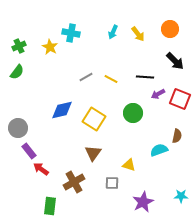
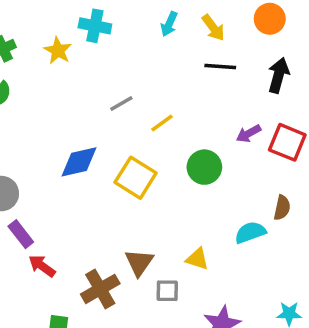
black arrow: (175, 61) -> (279, 75), turned -120
black line: (145, 77) -> (220, 66), moved
yellow line: (111, 79) -> (162, 123), moved, turned -64
brown triangle: (93, 153) -> (139, 262), moved

